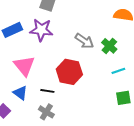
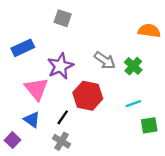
purple star: (41, 30) -> (60, 66), moved, turned -30
cyan line: (118, 71) -> (133, 104), moved
black line: (47, 91) -> (63, 117), turned -64

